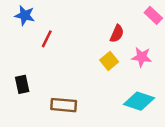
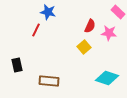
blue star: (25, 15) -> (48, 12), moved
pink star: (142, 57) -> (109, 33), moved

